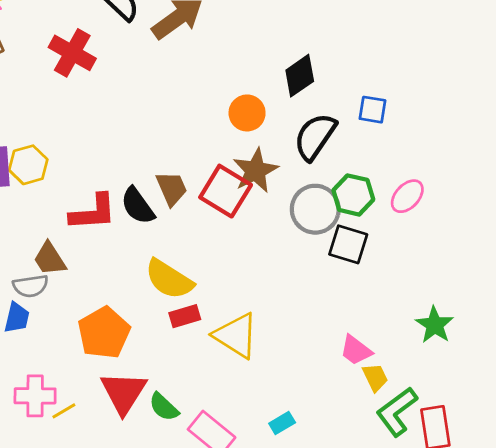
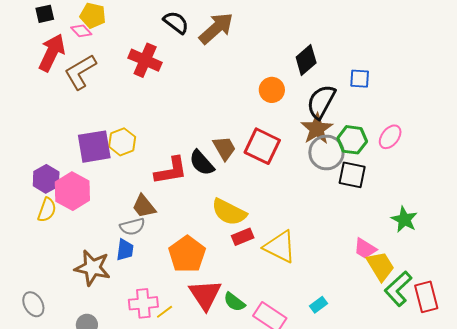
brown star: (256, 171) -> (317, 129), moved
green star: (435, 325) -> (404, 219), moved
yellow trapezoid: (375, 377) -> (380, 266), size x1.5

